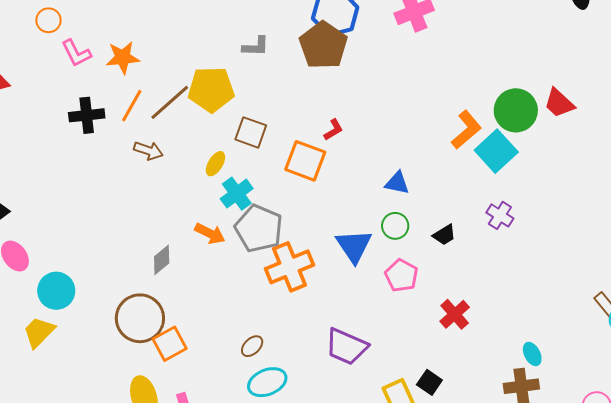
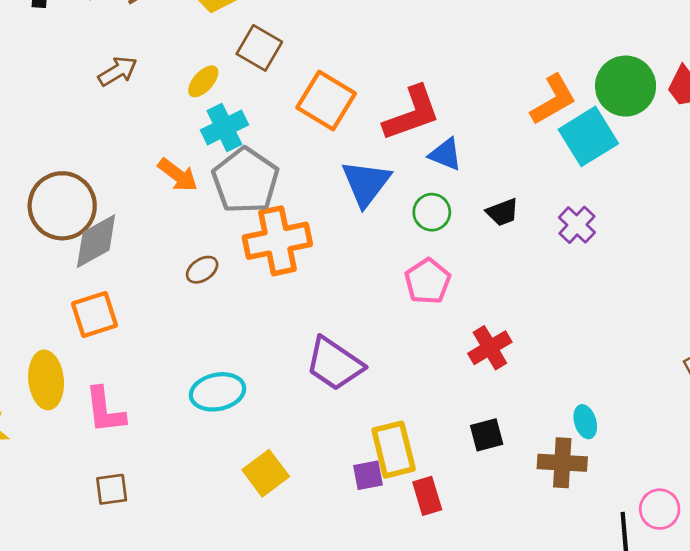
red L-shape: (333, 130) -> (412, 113), moved, size x2.0
brown arrow: (148, 151) -> (118, 71), moved, turned -60
black trapezoid: (444, 235) -> (502, 212), moved
blue triangle: (354, 246) -> (366, 183), moved
gray diamond: (162, 260) -> (96, 241), moved, size x1.4
brown circle: (140, 318) -> (62, 206), moved
brown ellipse: (252, 346) -> (202, 270), moved
black square: (429, 382) -> (487, 435), moved, turned 30

